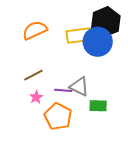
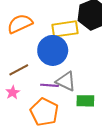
blue circle: (98, 42) -> (53, 50), moved
pink star: (36, 97) -> (13, 92), moved

